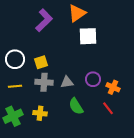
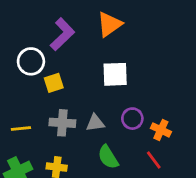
white square: (88, 36) -> (115, 74), moved
white circle: (15, 59) -> (31, 61), moved
yellow square: (41, 62) -> (54, 83), moved

